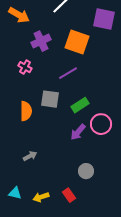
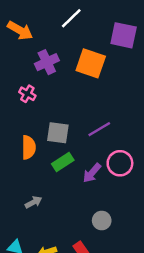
purple line: (68, 73) -> (99, 129), moved
green rectangle: (80, 105) -> (63, 162), moved

